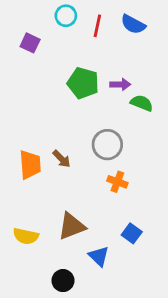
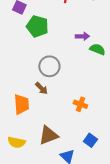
green pentagon: (83, 83) -> (37, 26), moved
gray circle: (107, 145) -> (49, 66), moved
orange trapezoid: (30, 165) -> (21, 104), moved

